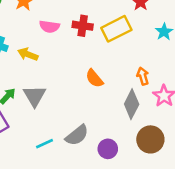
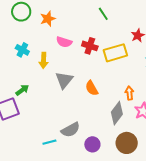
yellow arrow: (28, 54) -> (44, 60), turned -119
gray triangle: (35, 96) -> (64, 80), moved
cyan line: (44, 144) -> (49, 142), moved

